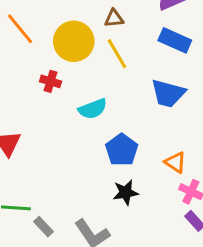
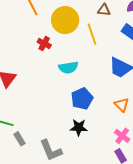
brown triangle: (114, 18) -> (104, 10), moved
orange triangle: (175, 162) -> (122, 105), moved

